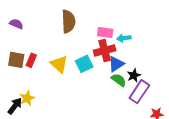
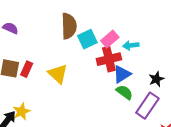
pink rectangle: (105, 33) -> (110, 39), turned -49
cyan square: (84, 64) -> (87, 39), moved
black star: (134, 75) -> (156, 79), moved

